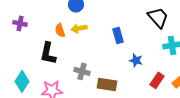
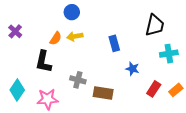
black trapezoid: (158, 17) -> (155, 25), turned 55
purple cross: (20, 23) -> (15, 31), turned 32
orange semicircle: (60, 30) -> (56, 38), turned -128

